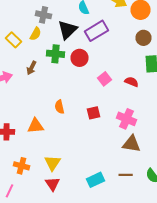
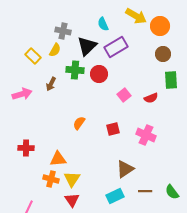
red semicircle: (132, 82) -> (151, 98), turned 136
orange semicircle: (60, 107) -> (79, 123), turned 48
orange triangle: (36, 126) -> (58, 159), moved
brown triangle: (132, 144) -> (125, 169), moved, turned -42
orange cross: (22, 166) -> (51, 179), moved

